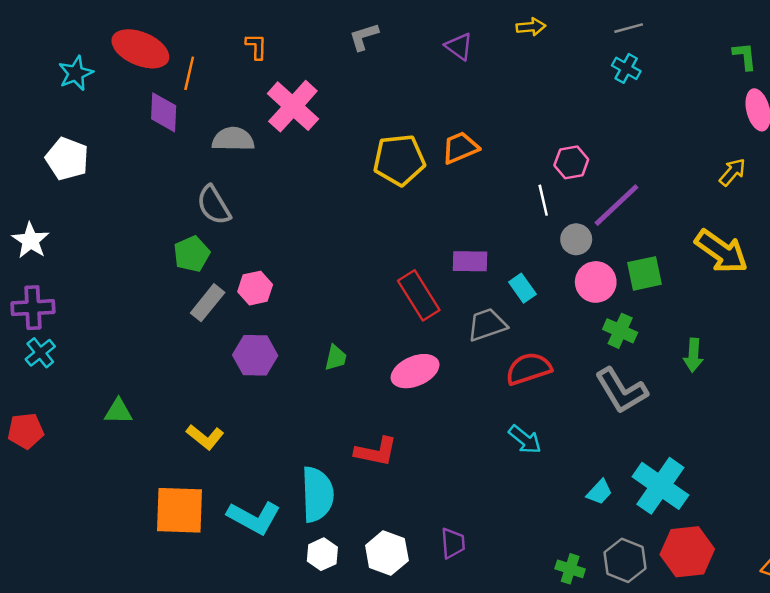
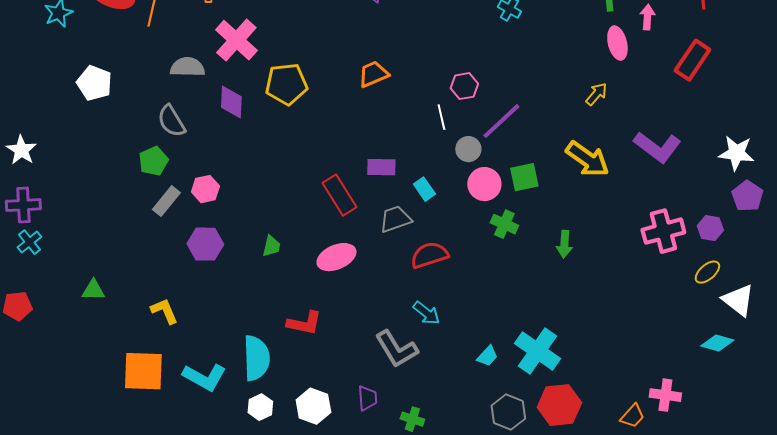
purple diamond: (164, 112) -> (231, 102), moved
white pentagon: (67, 159) -> (94, 83), moved
yellow pentagon: (399, 160) -> (286, 84), moved
gray L-shape: (621, 391) -> (396, 349), moved
yellow L-shape: (205, 437) -> (164, 311), turned -152
green cross: (570, 569) -> (412, 419), moved

